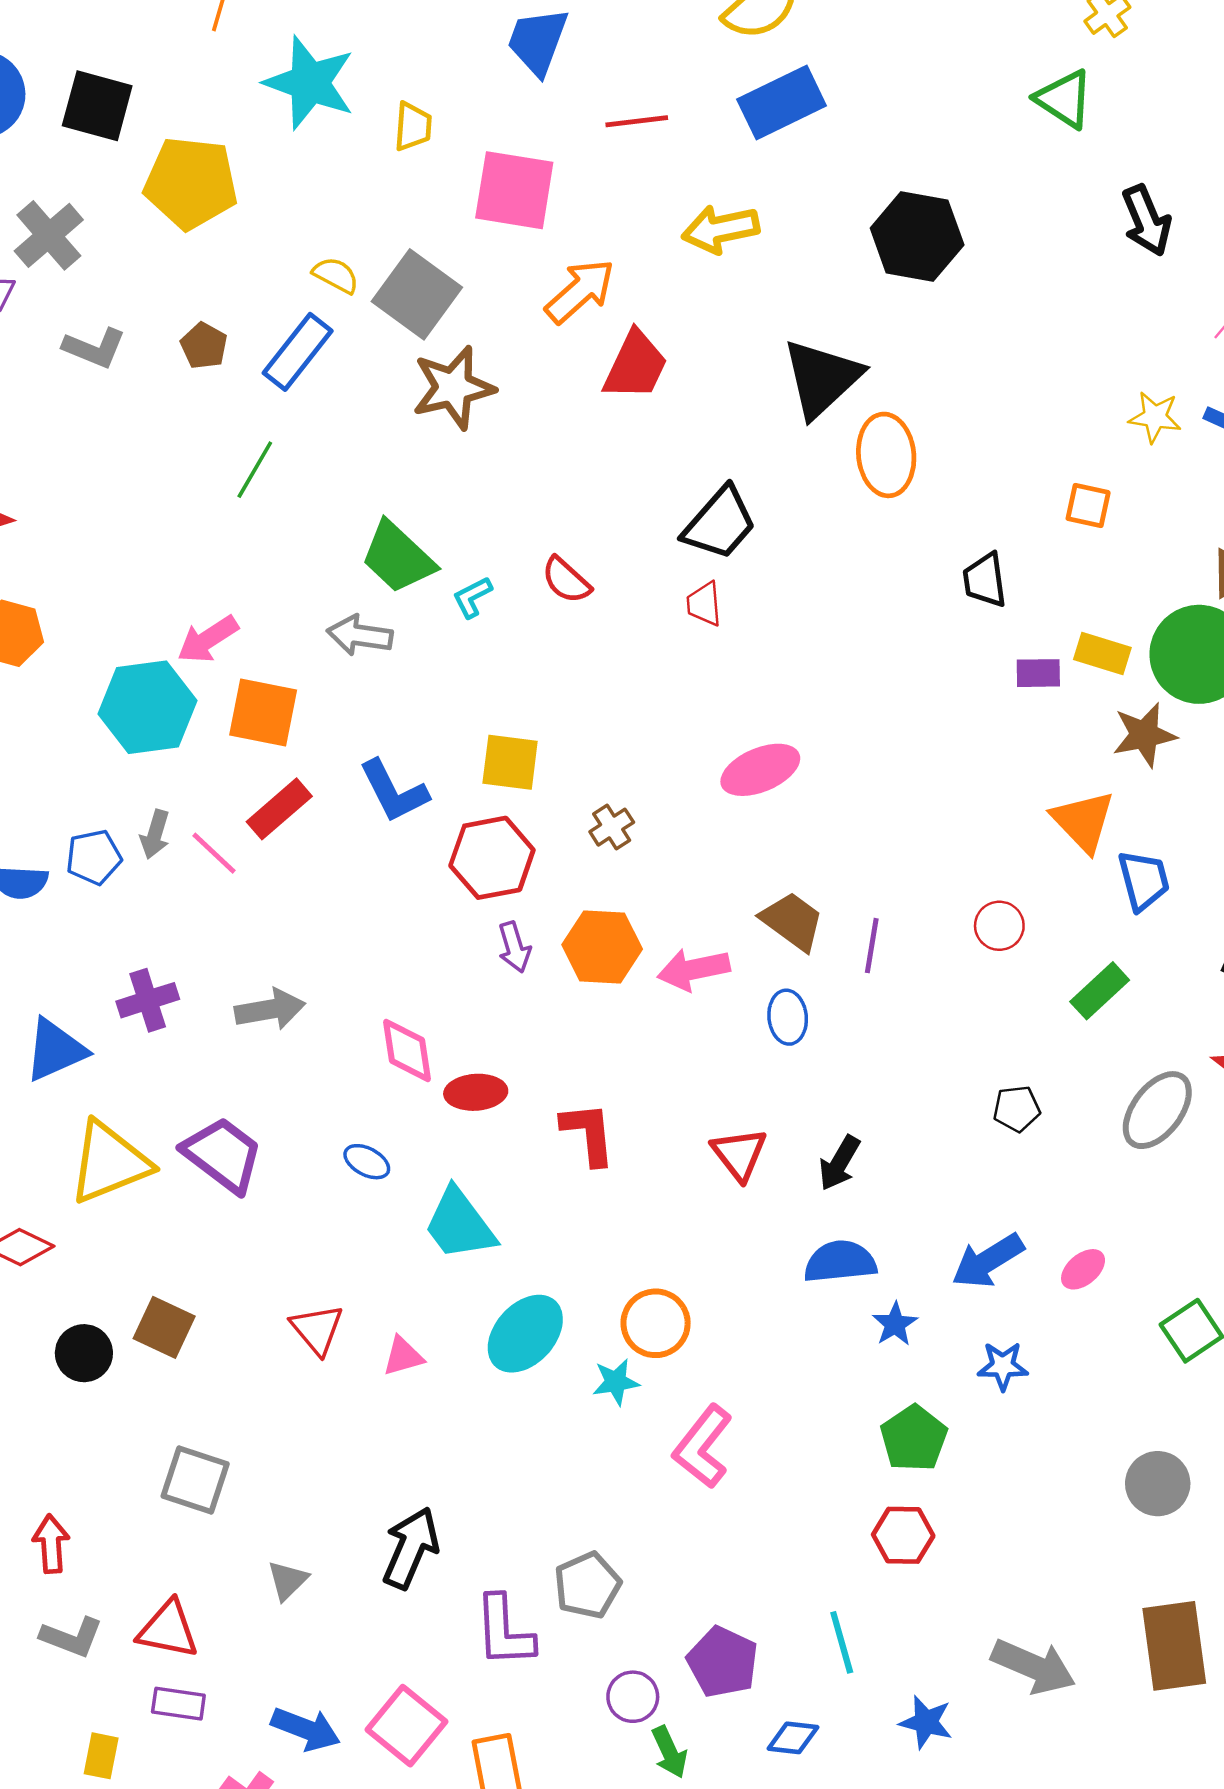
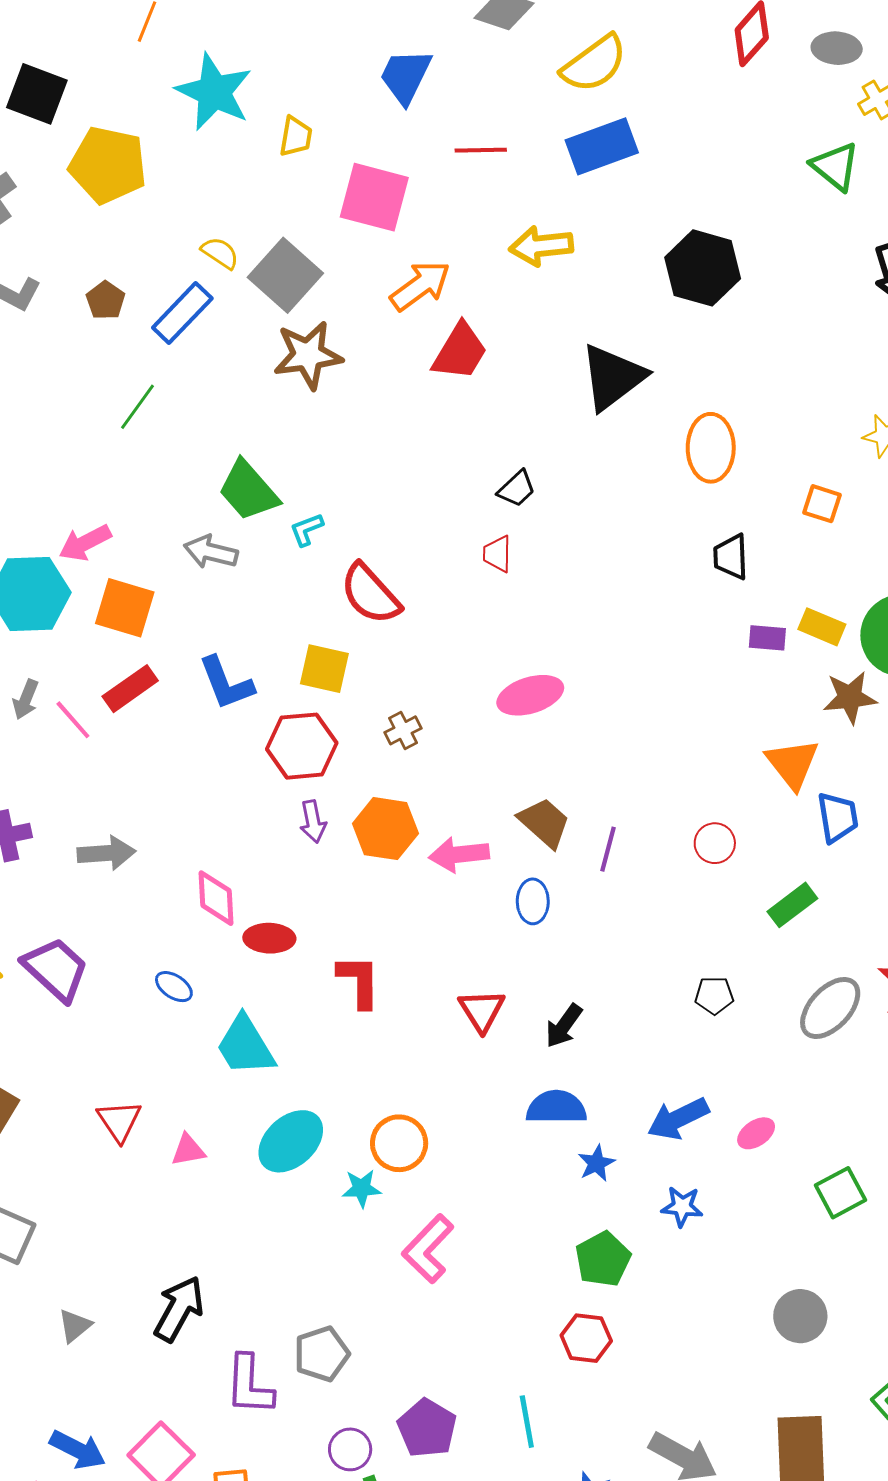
orange ellipse: (886, 455) -> (711, 448), moved
black trapezoid: (720, 523) -> (517, 489), size x0.6
red semicircle: (566, 580) -> (370, 594), moved, size x1.5

